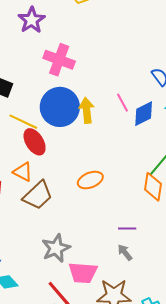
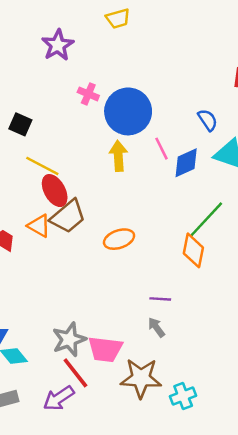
pink cross: (59, 60) -> (88, 94), size x0.6
blue circle: (60, 107) -> (128, 111), moved
brown trapezoid: (38, 195) -> (68, 216), moved
gray star: (56, 248) -> (69, 339), moved

